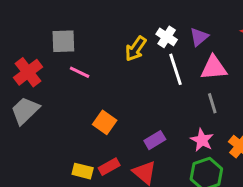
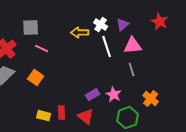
yellow arrow: (136, 49) -> (80, 33), turned 54
orange square: (105, 122) -> (36, 78), moved
pink star: (202, 140) -> (114, 95), moved
red rectangle: (109, 167) -> (62, 113), turned -64

